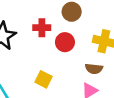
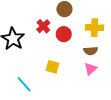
red cross: (42, 28) -> (43, 26), turned -32

